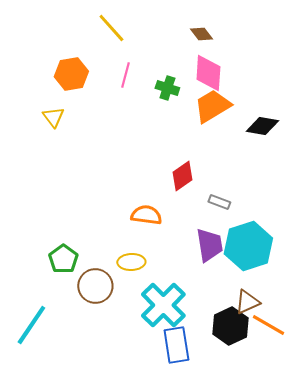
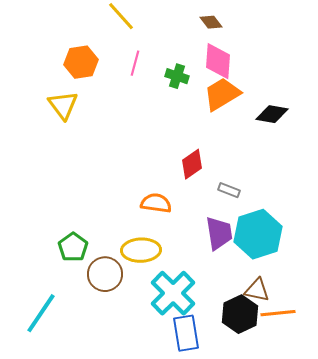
yellow triangle: (53, 117) -> (63, 105), size x1.4
yellow ellipse: (131, 262) -> (141, 250), size x1.4
brown triangle: (247, 302) -> (257, 290), turned 36
orange line: (268, 325) -> (278, 313), turned -36

